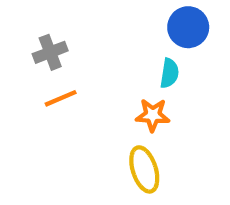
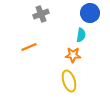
gray cross: (50, 52) -> (41, 14), moved

